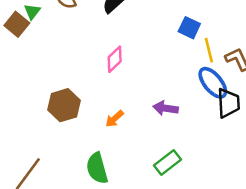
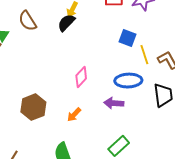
pink diamond: (115, 59) -> (81, 77), moved
blue ellipse: (213, 83) -> (128, 81), moved, turned -48

